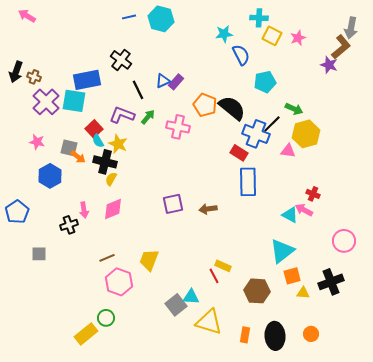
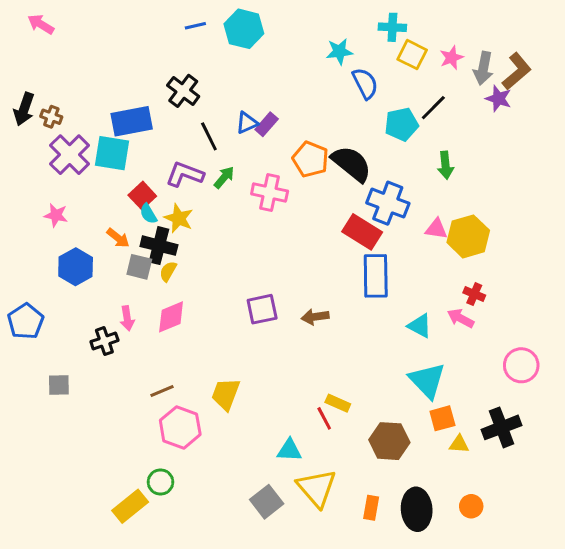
gray arrow: (351, 28) -> (483, 68), moved
green arrow: (294, 109) -> (445, 165), turned 60
black line: (272, 124) -> (433, 108), moved
yellow hexagon: (306, 134) -> (468, 236), moved
gray square: (69, 148) -> (139, 267), moved
red rectangle: (239, 153) -> (362, 232), size x1.4
cyan triangle: (290, 215) -> (420, 326), moved
cyan triangle: (282, 251) -> (427, 380), turned -36
gray square: (176, 305) -> (267, 502), moved
yellow triangle: (209, 322) -> (317, 488), turned 32

